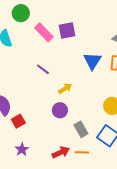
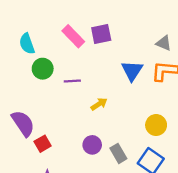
green circle: (21, 13) -> (43, 69), moved
purple line: (43, 69) -> (72, 81), turned -40
purple circle: (60, 110) -> (92, 145), moved

